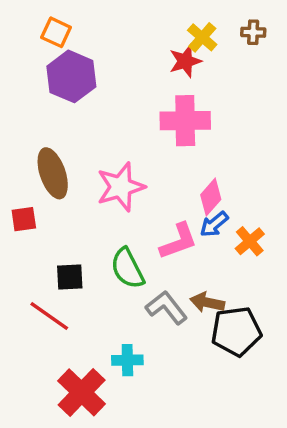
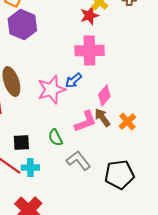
blue arrow: (214, 224) -> (73, 81), moved
green semicircle: (127, 268) -> (55, 138), size x0.7
brown arrow: (207, 302) -> (102, 118), moved, turned 42
cyan cross: (127, 360) -> (30, 168), moved

